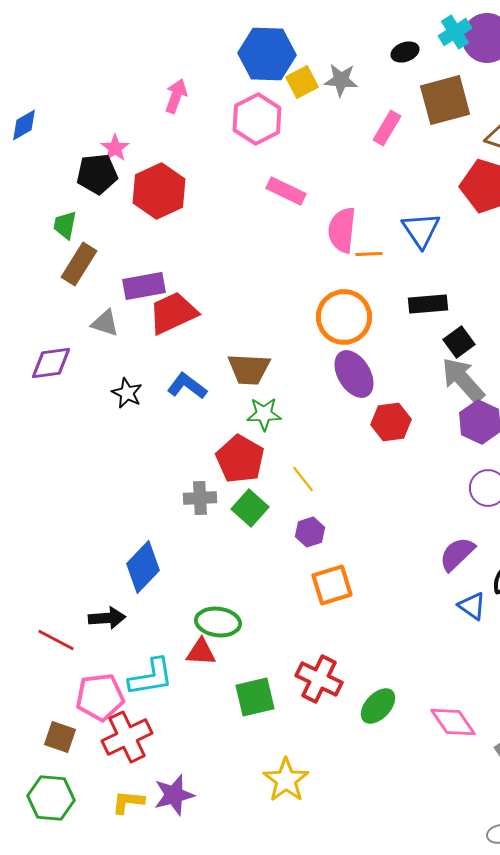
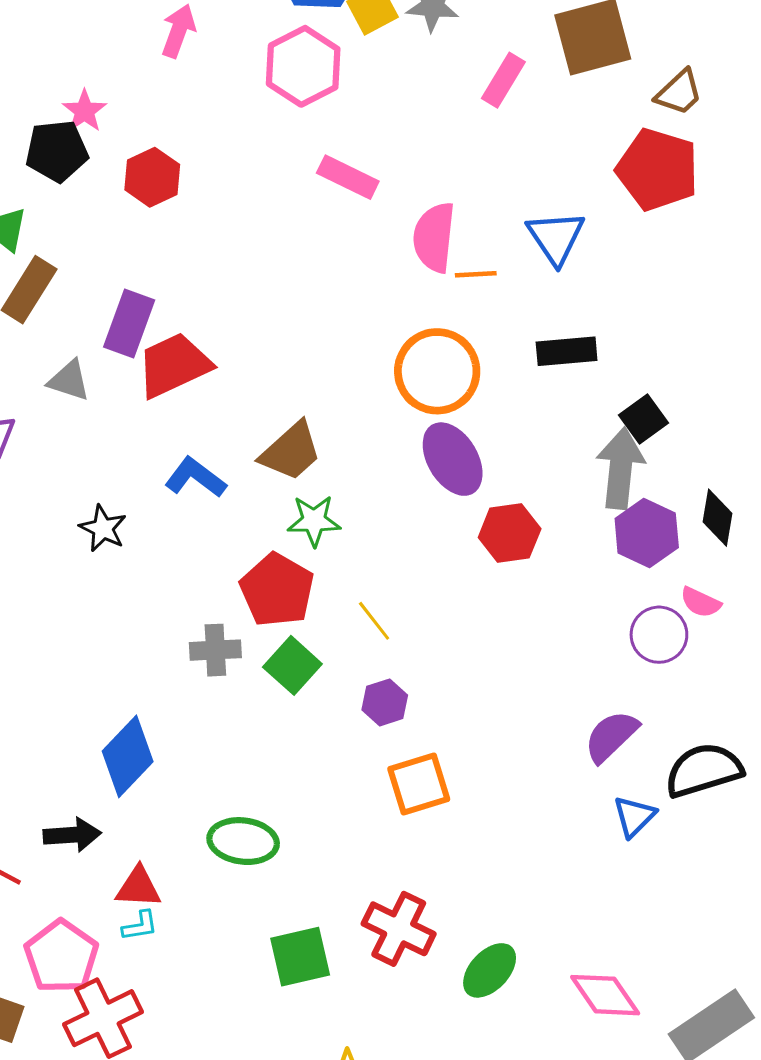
red hexagon: (159, 191) -> (152, 177), size x0.7
purple rectangle: (144, 286) -> (129, 324), turned -60
black square: (459, 342) -> (644, 419), moved
brown trapezoid: (249, 369) -> (291, 451), turned -45
gray arrow: (463, 380) -> (620, 468), turned 48
black star: (127, 393) -> (103, 528), moved
blue triangle: (472, 606) -> (634, 816), turned 40
red triangle: (201, 652) -> (138, 887), moved
cyan L-shape: (151, 677) -> (140, 926), size x0.5
pink pentagon: (100, 697) -> (61, 957), turned -30

